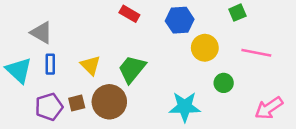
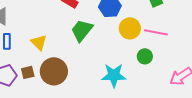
pink line: (256, 53) -> (156, 32), moved
green trapezoid: (132, 69) -> (82, 30), moved

